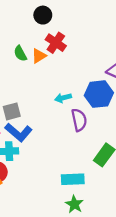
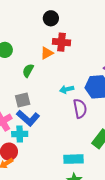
red cross: (56, 43) -> (62, 42), turned -30
green semicircle: (20, 54) -> (28, 71), moved, turned 56

